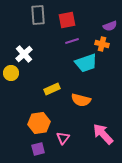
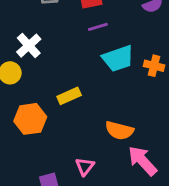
orange cross: (102, 44) -> (154, 66), moved
orange semicircle: (81, 100) -> (119, 130), moved
orange hexagon: (39, 123) -> (30, 119), moved

